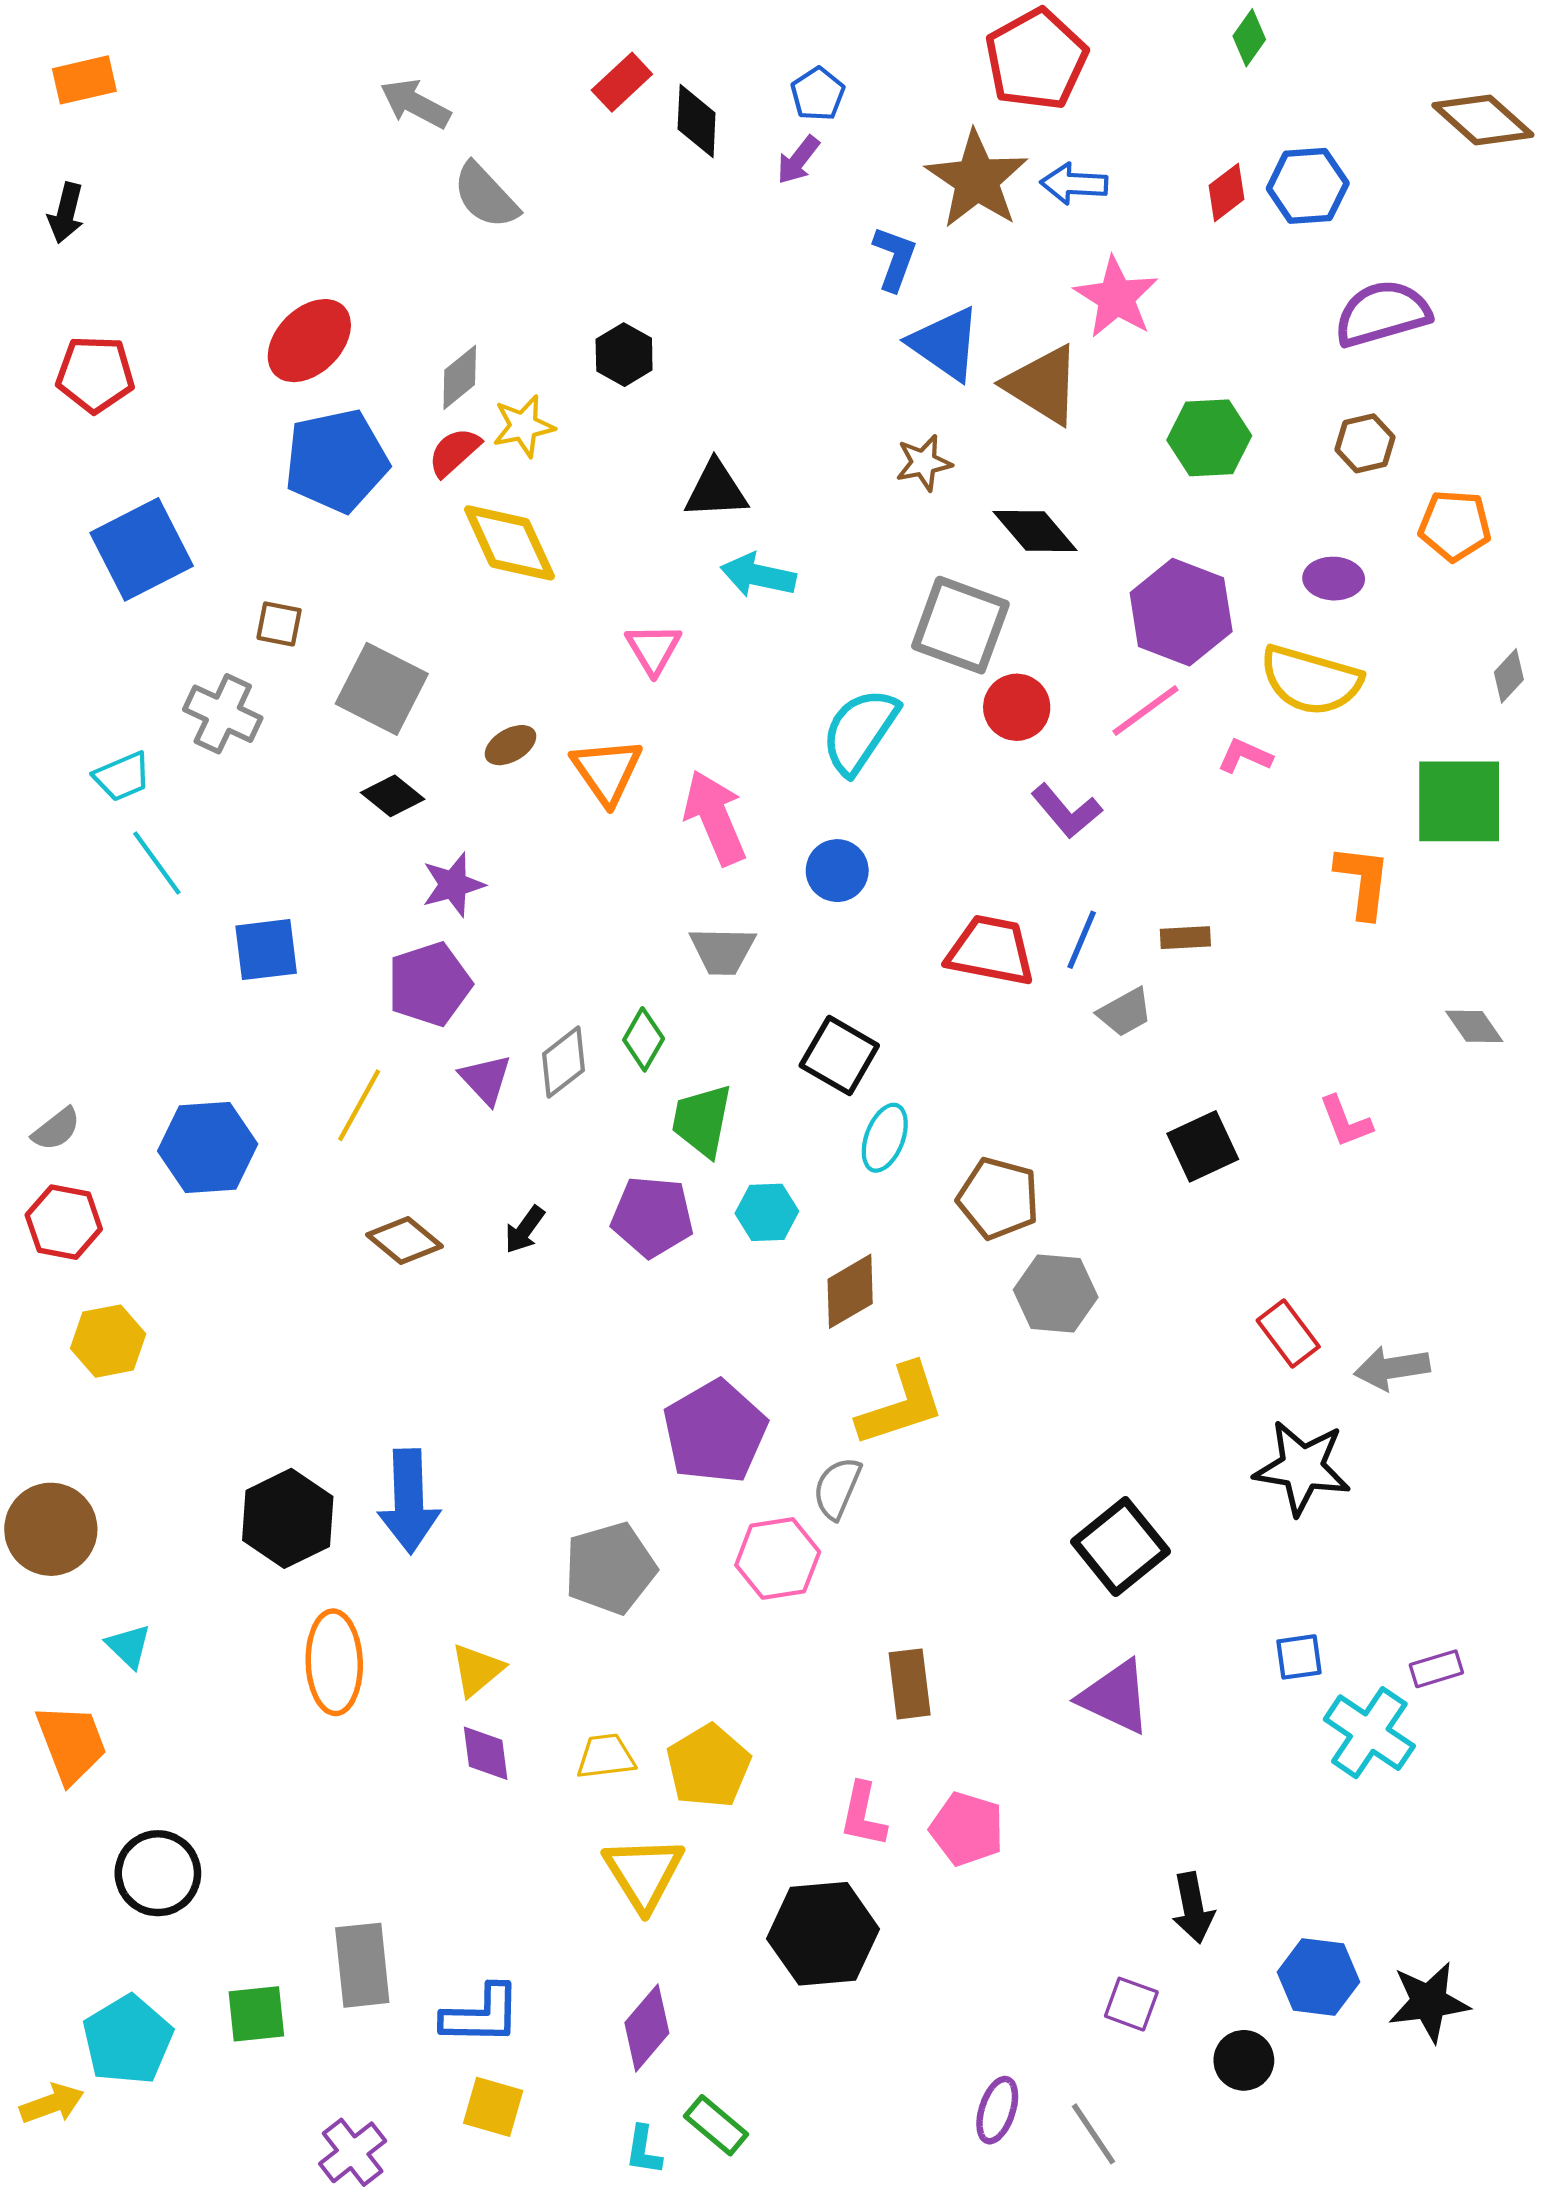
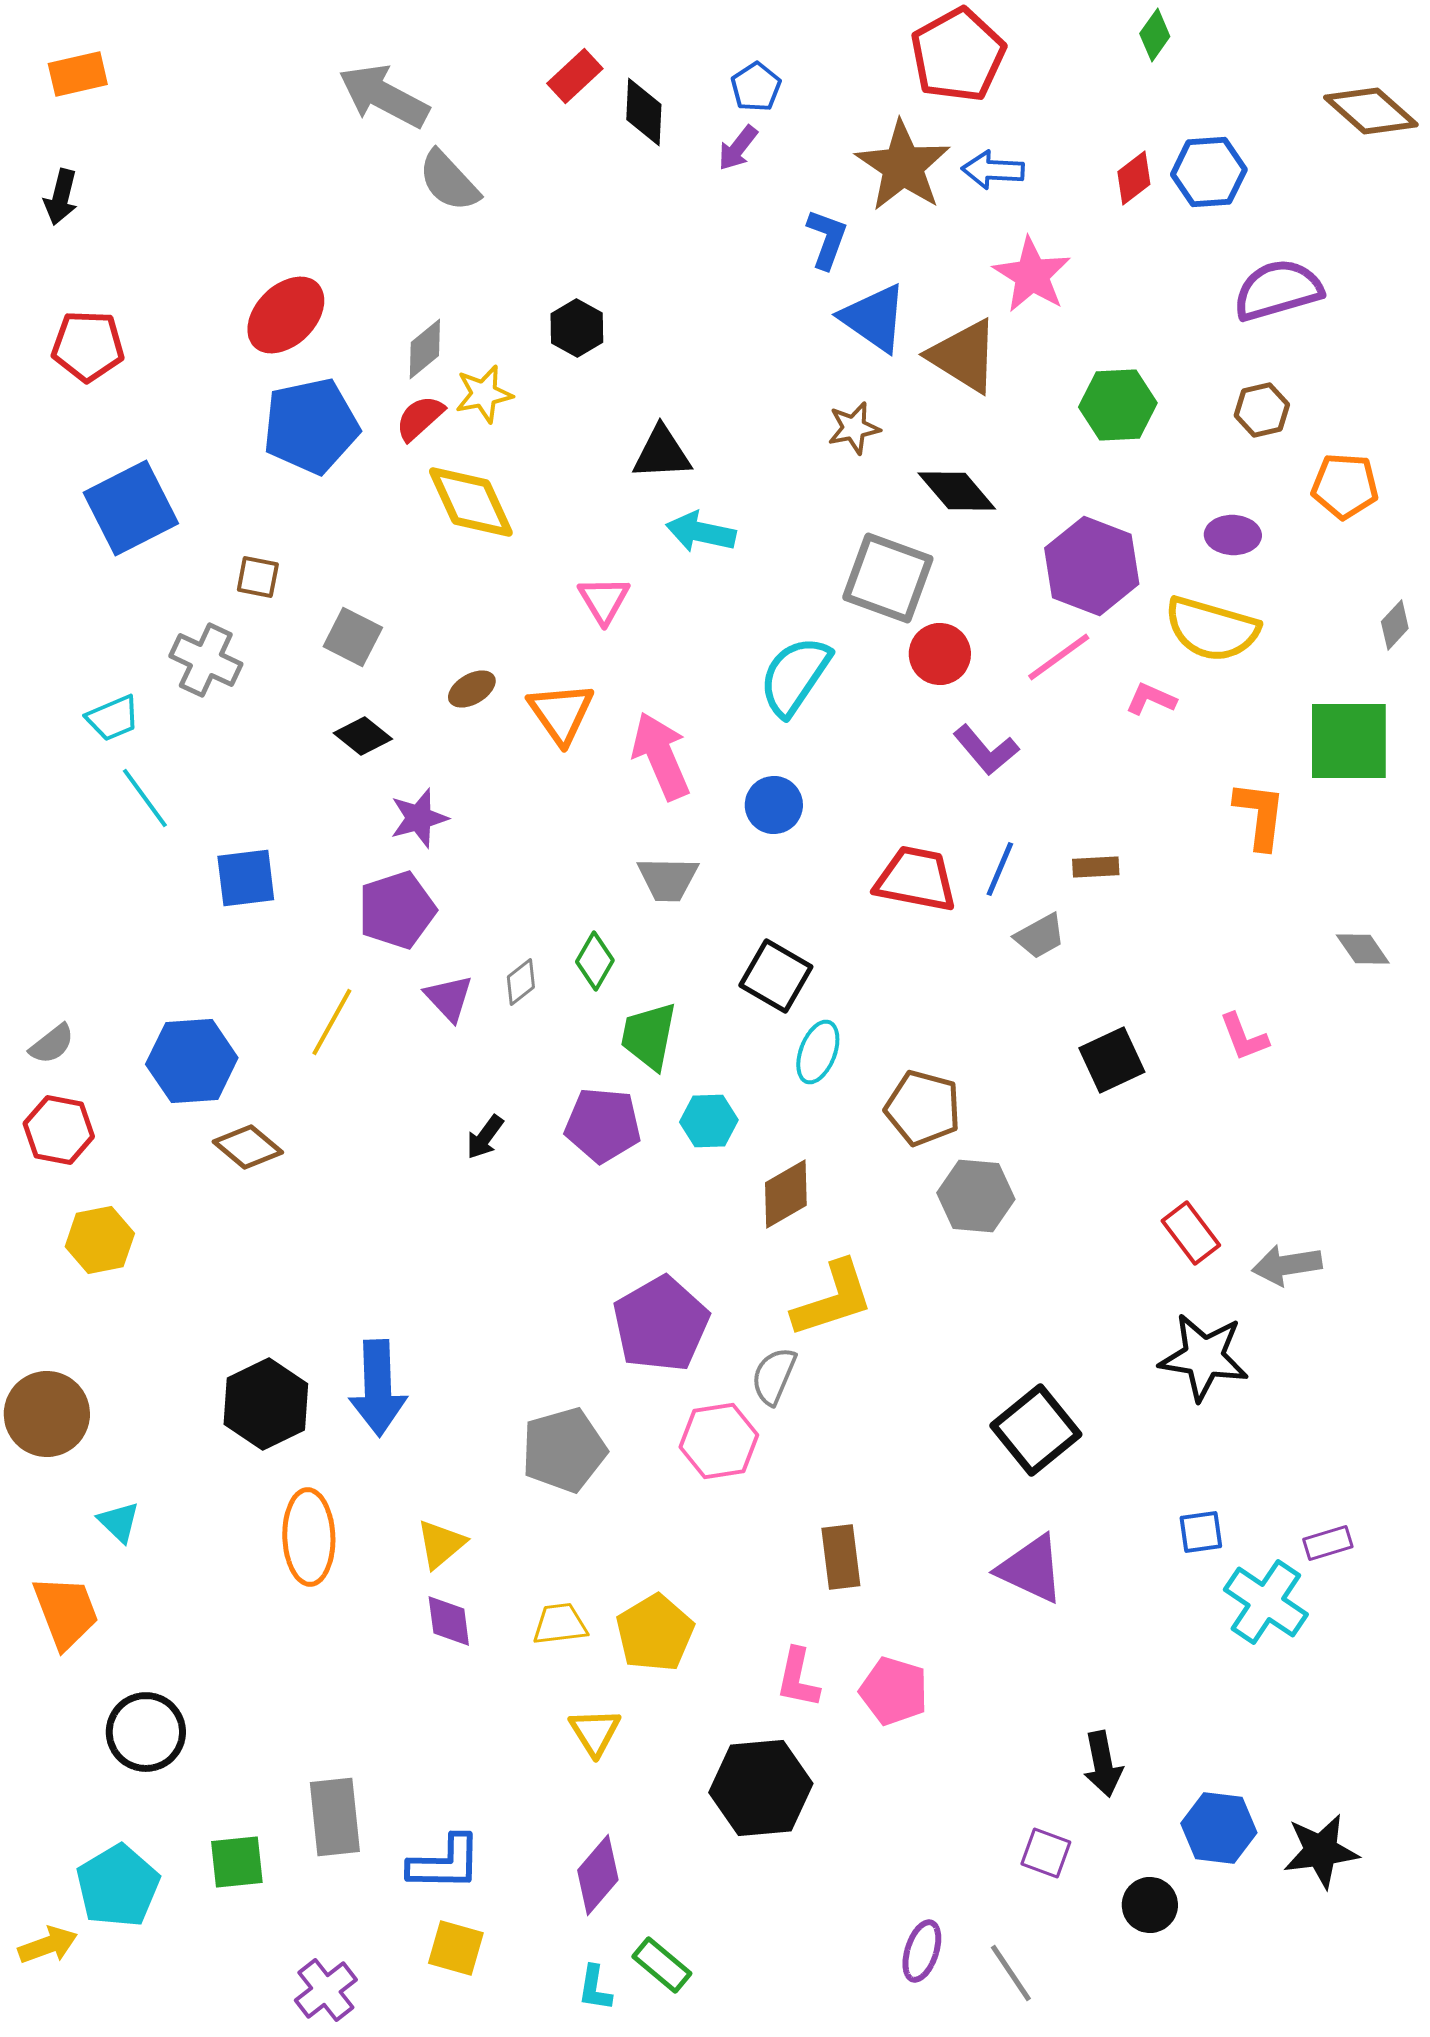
gray arrow: (415, 104) -> (384, 96), size x1.4
gray square: (382, 689) -> (353, 637), size x0.7
gray diamond: (564, 1062) -> (521, 982), size x0.7
brown diamond: (405, 1240) -> (248, 1147), moved
yellow triangle: (644, 1873) -> (595, 1732), size x0.7

